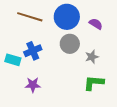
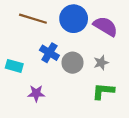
purple semicircle: (96, 24) -> (105, 26), size x1.6
gray circle: (70, 44) -> (72, 63), moved
blue cross: (33, 51) -> (49, 53), moved, turned -36

